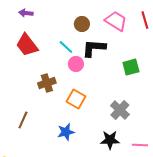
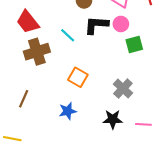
cyan line: (66, 47) -> (68, 35), moved
pink circle: (76, 64) -> (121, 24), moved
brown cross: (47, 83) -> (37, 52), moved, size x1.4

